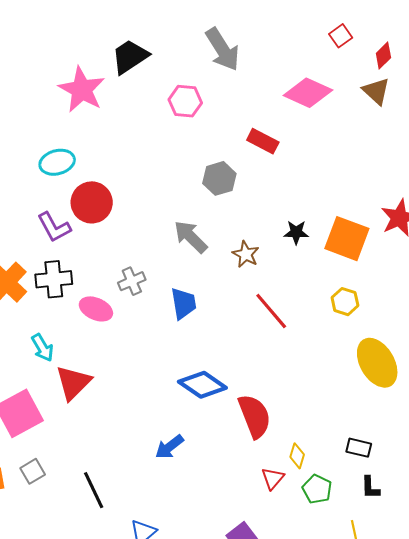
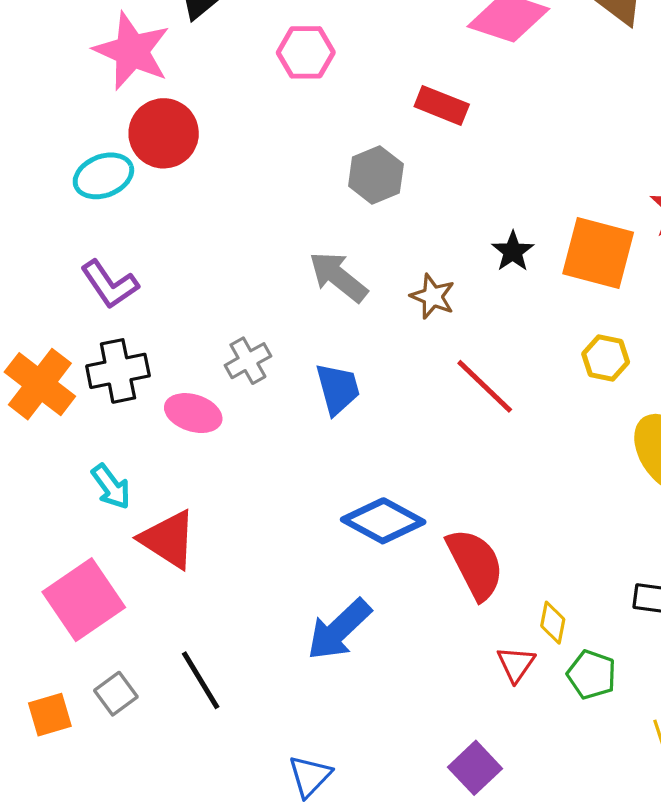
red circle: (92, 202) -> (164, 133), moved
black star: (296, 232) -> (513, 251), turned -30
red triangle: (73, 383) -> (168, 539), turned -36
blue arrow: (169, 447) -> (339, 630), size x1.4
black line: (94, 490) -> (201, 680), moved

